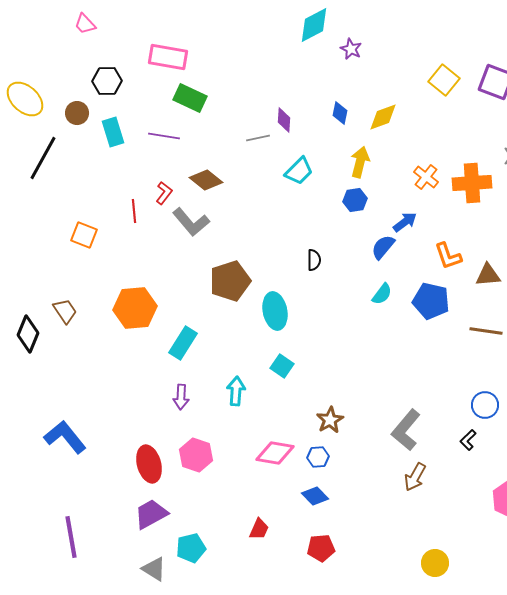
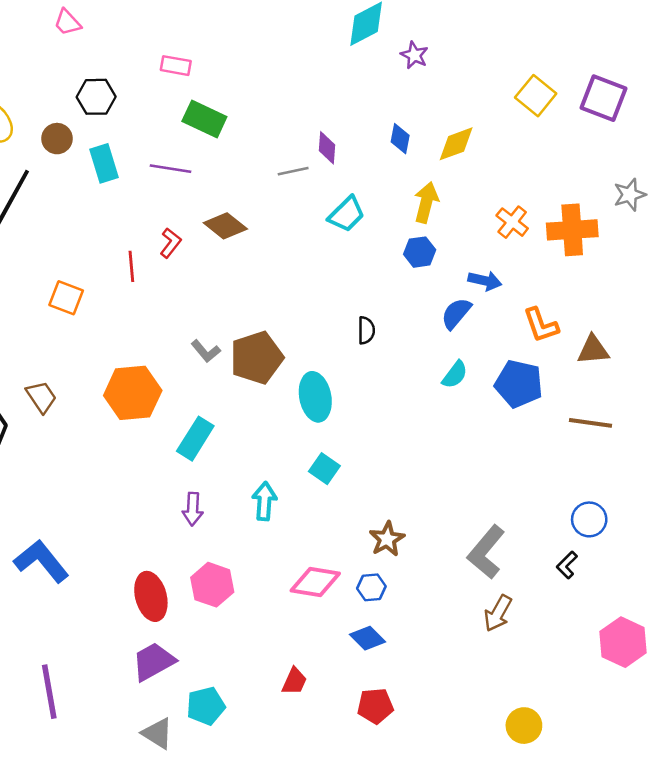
pink rectangle: (168, 57) -> (176, 66), size x0.6
gray L-shape: (191, 222) -> (206, 351), moved, size x0.6
blue arrow: (405, 222) -> (485, 281), turned 50

